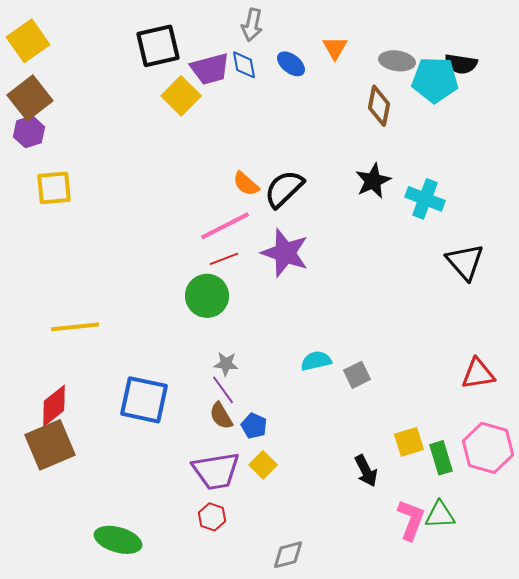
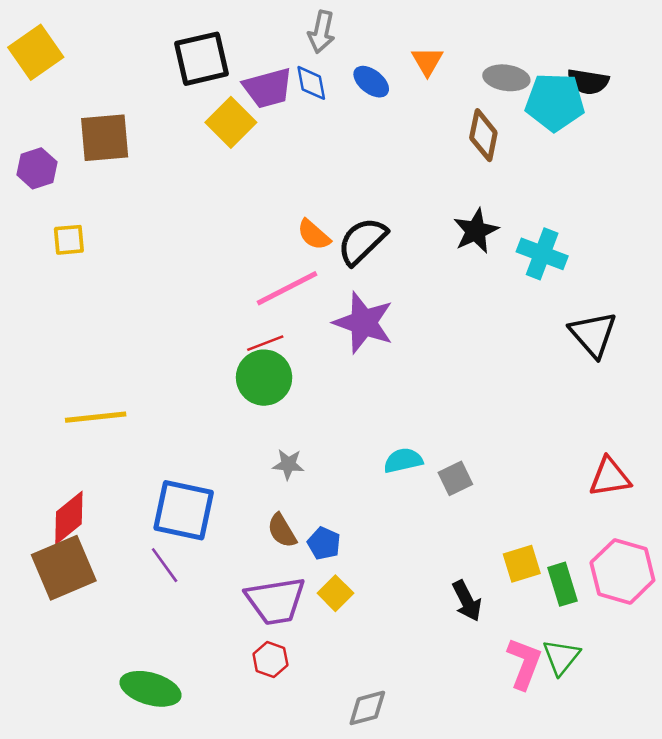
brown square: (30, 98) -> (105, 138), moved, turned 33
yellow square: (54, 188) -> (69, 240), size x0.7
red line: (224, 259) -> (265, 343), moved
purple line: (223, 390) -> (165, 565), moved
green triangle: (440, 515) -> (561, 657), turned -48

